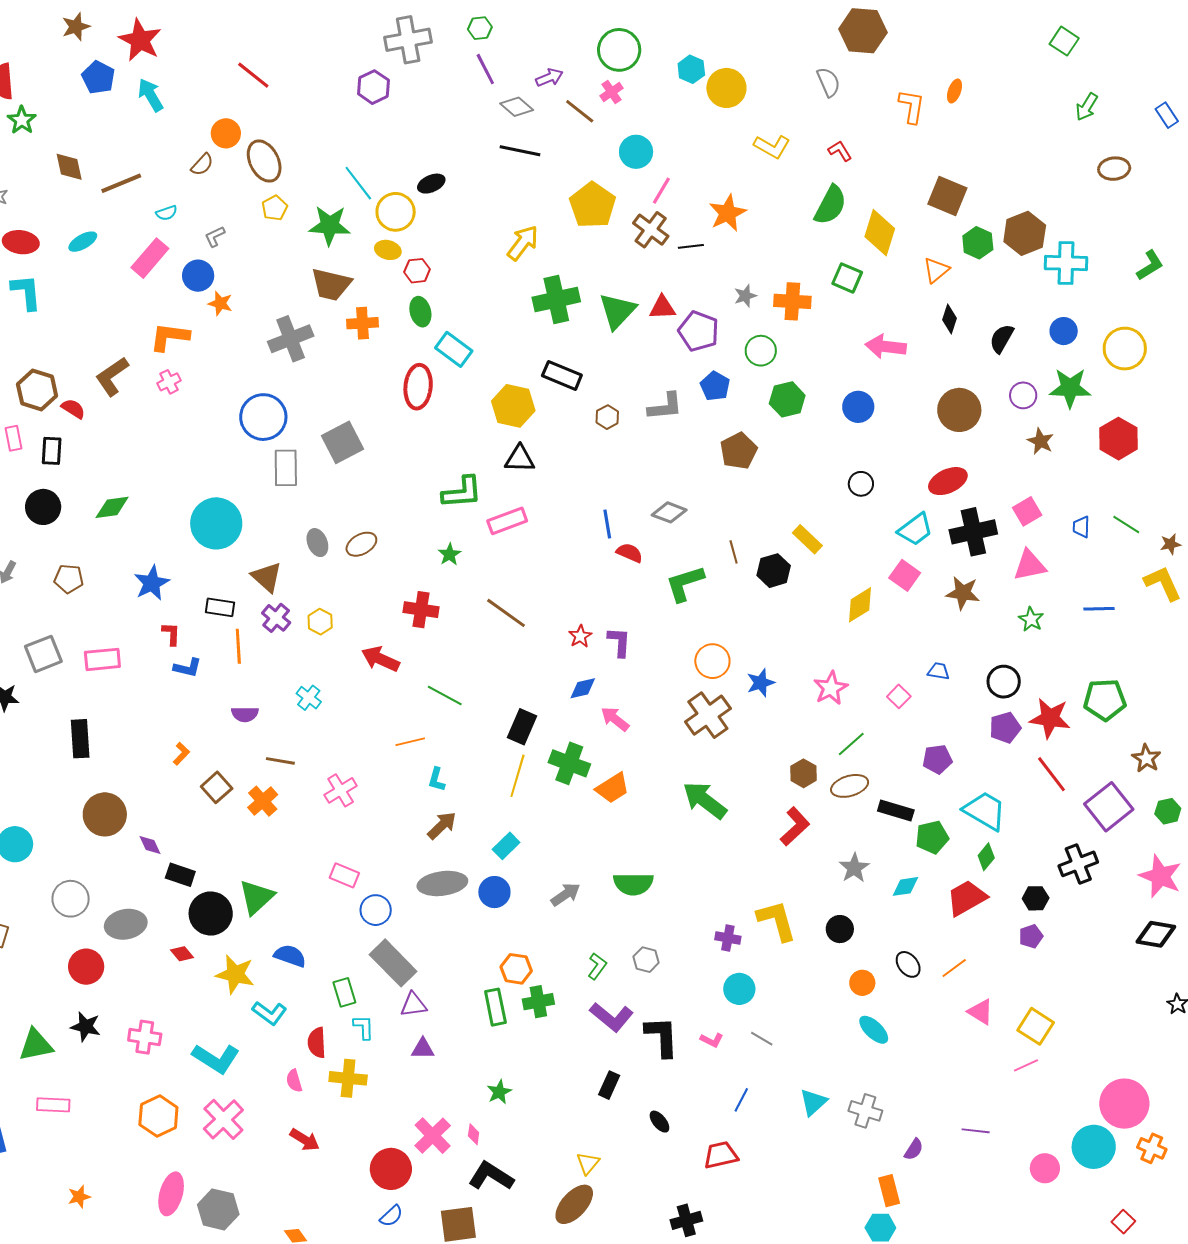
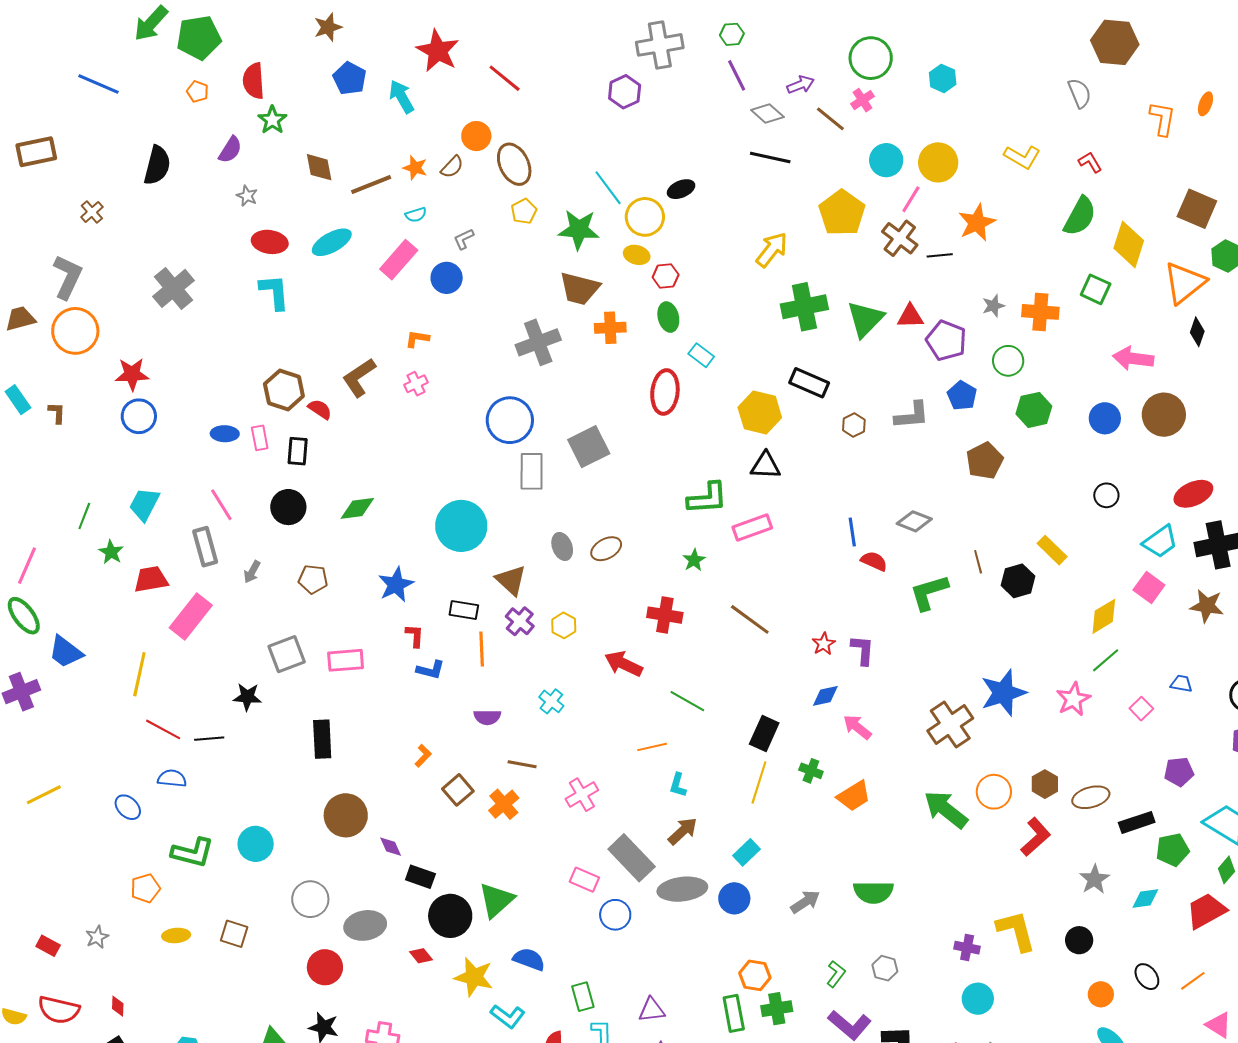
red star: (140, 40) -> (438, 51), moved
yellow circle: (726, 88) -> (938, 162), moved
cyan ellipse: (83, 242) -> (332, 242), size x1.4
orange triangle: (936, 270) -> (1185, 283), size x1.6
orange star: (220, 303) -> (415, 168), moved
orange L-shape: (170, 337) -> (417, 339), size x0.6
cyan rectangle: (454, 349) -> (701, 355), size x0.7
brown circle: (959, 410) -> (1164, 415), moved
orange circle: (712, 661) -> (994, 792), moved
blue star: (761, 683) -> (1003, 693), size x1.6
green line: (851, 744) -> (1106, 660), moved
green cross: (569, 763) -> (811, 771), size x0.6
black rectangle: (896, 811) -> (1137, 822), turned -36
gray rectangle: (393, 963) -> (632, 858), moved

